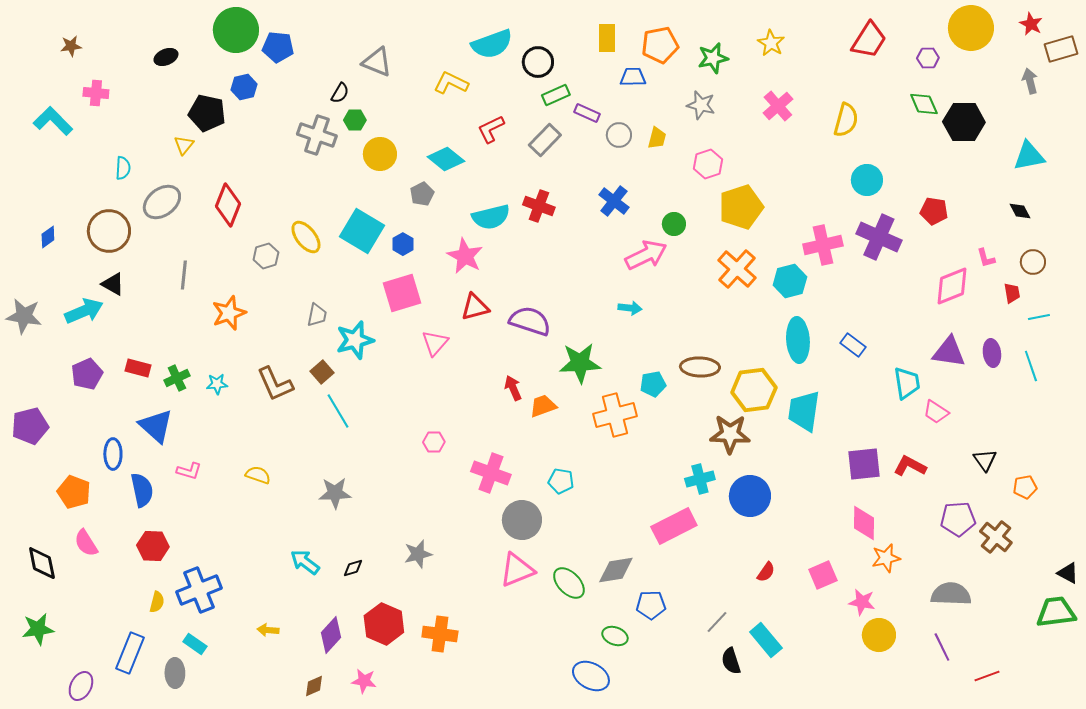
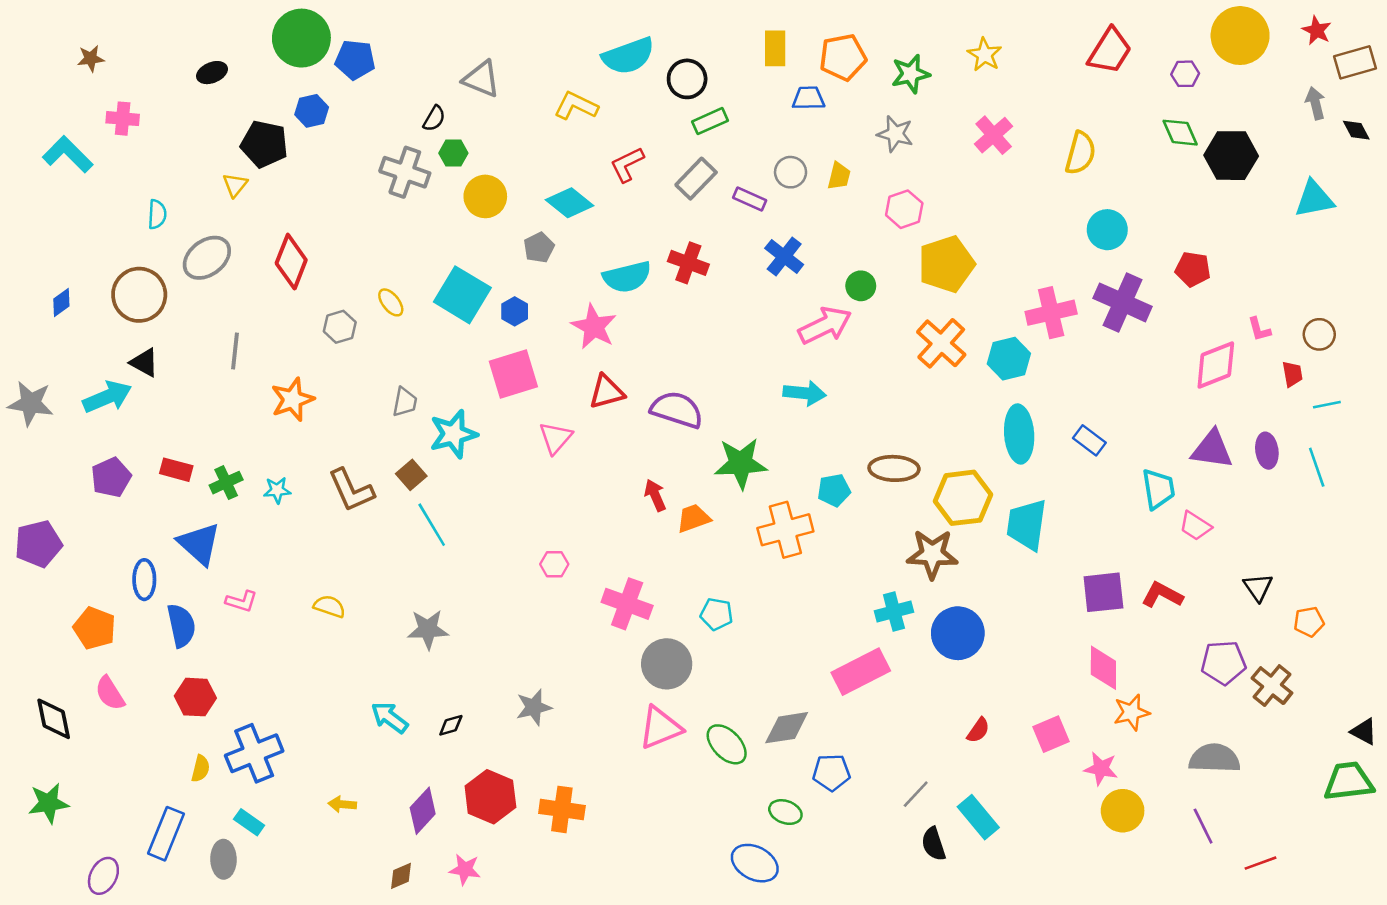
purple rectangle: (587, 113) -> (750, 199), moved
black diamond: (1020, 211) -> (1356, 130), moved
yellow ellipse: (306, 237) -> (391, 302), size x0.7
cyan arrow: (630, 308) -> (805, 393), size x1.4

